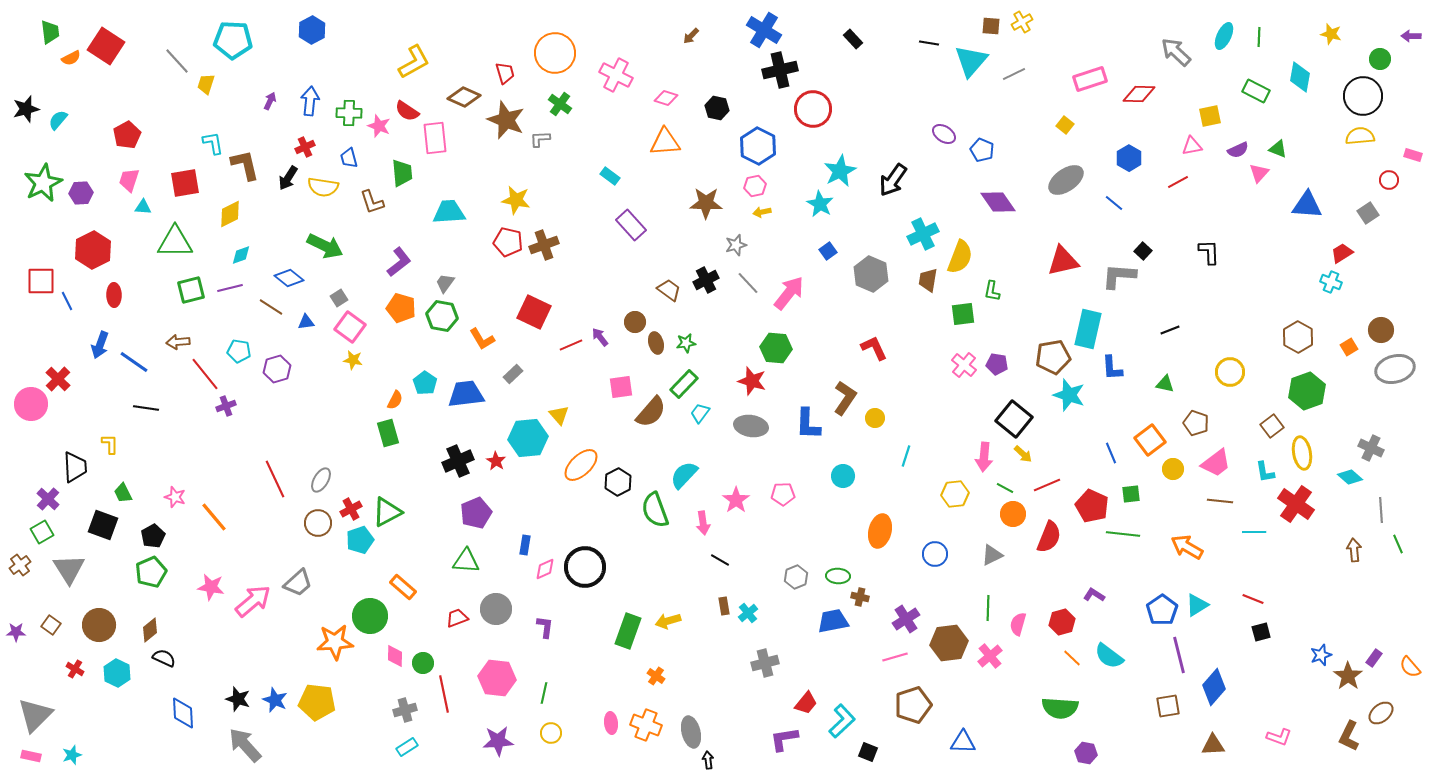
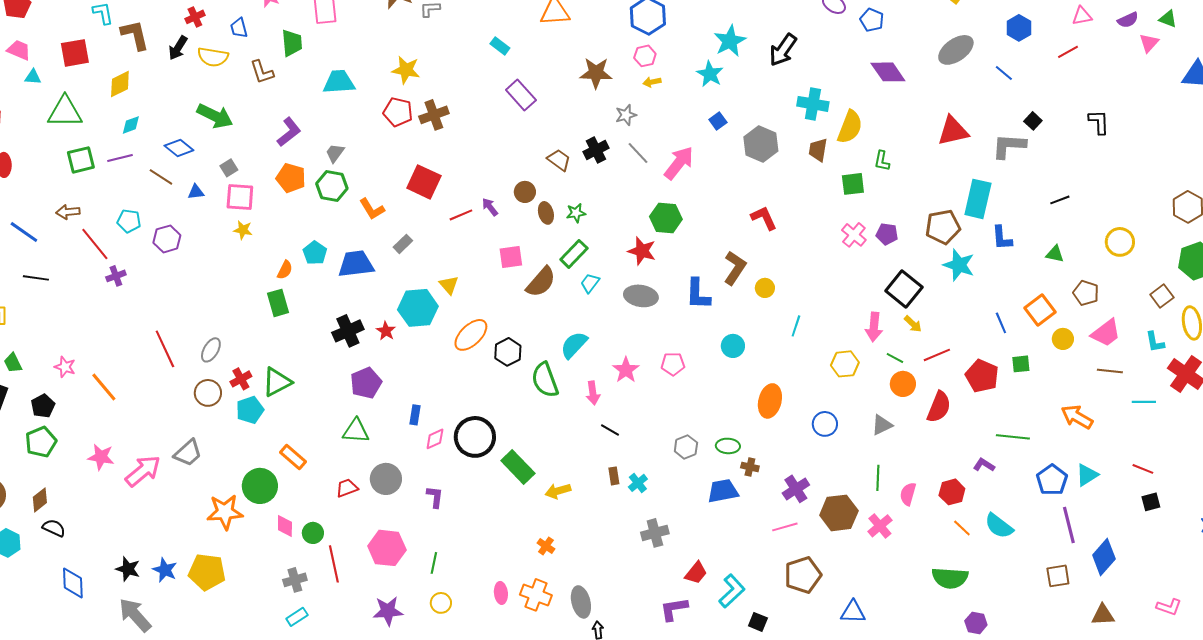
pink trapezoid: (129, 180) -> (19, 50), turned 95
cyan cross: (923, 234) -> (813, 104), turned 36
pink square: (350, 327) -> (240, 197), turned -32
green line: (1123, 534) -> (1013, 437), moved
green rectangle: (628, 631) -> (518, 467), moved, turned -64

